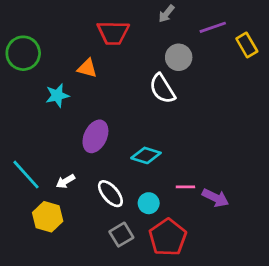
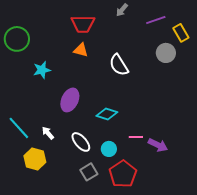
gray circle: (179, 57) -> (166, 53), moved
orange triangle: (87, 68) -> (81, 50), moved
white arrow: (65, 181) -> (48, 133), turned 80

